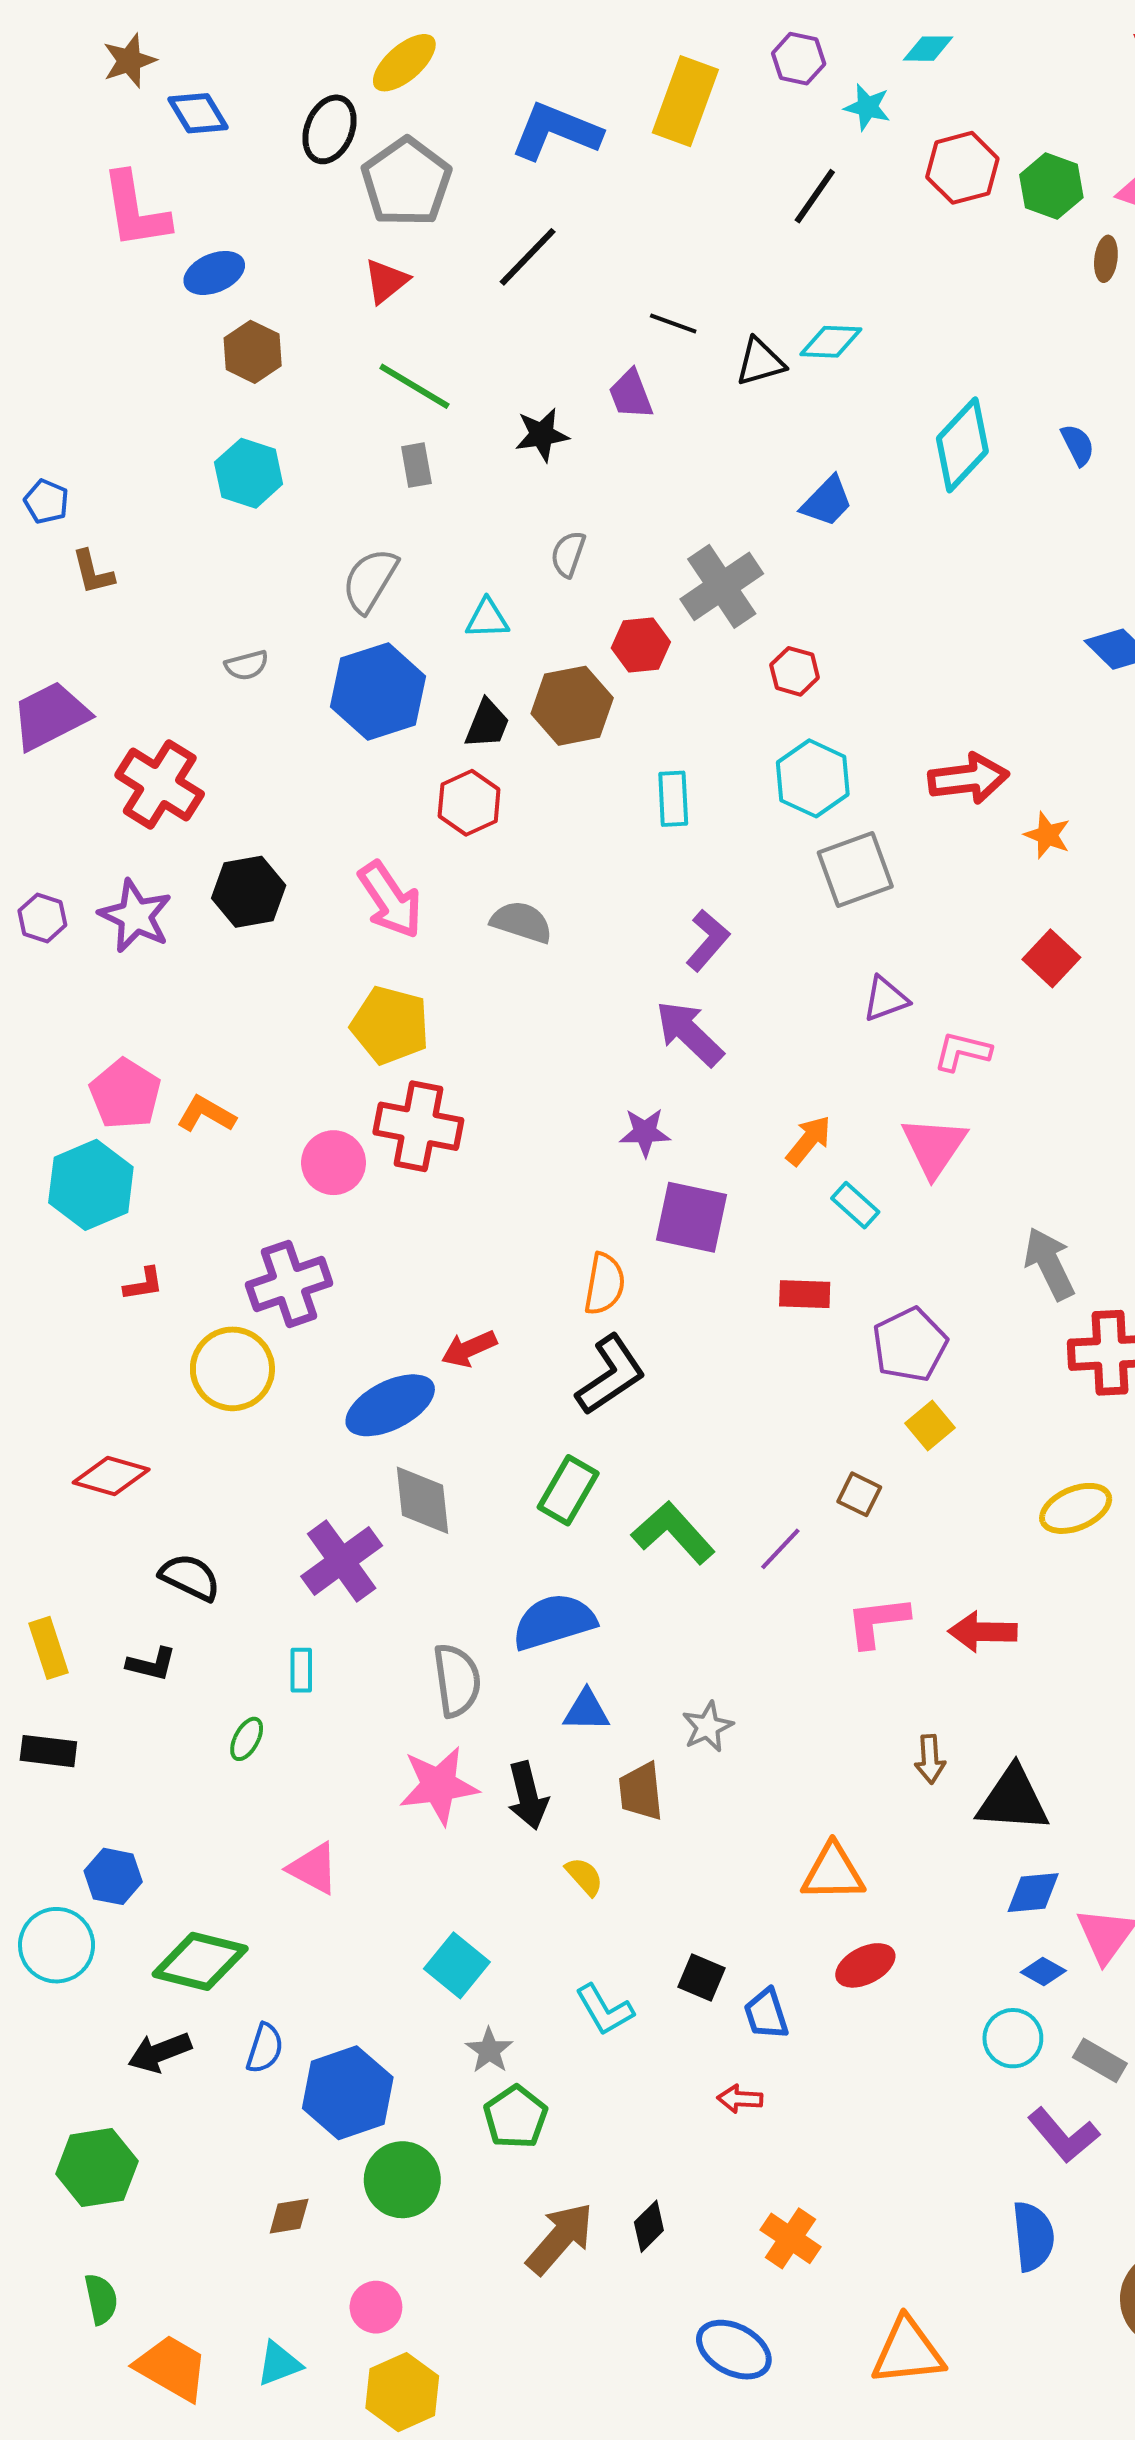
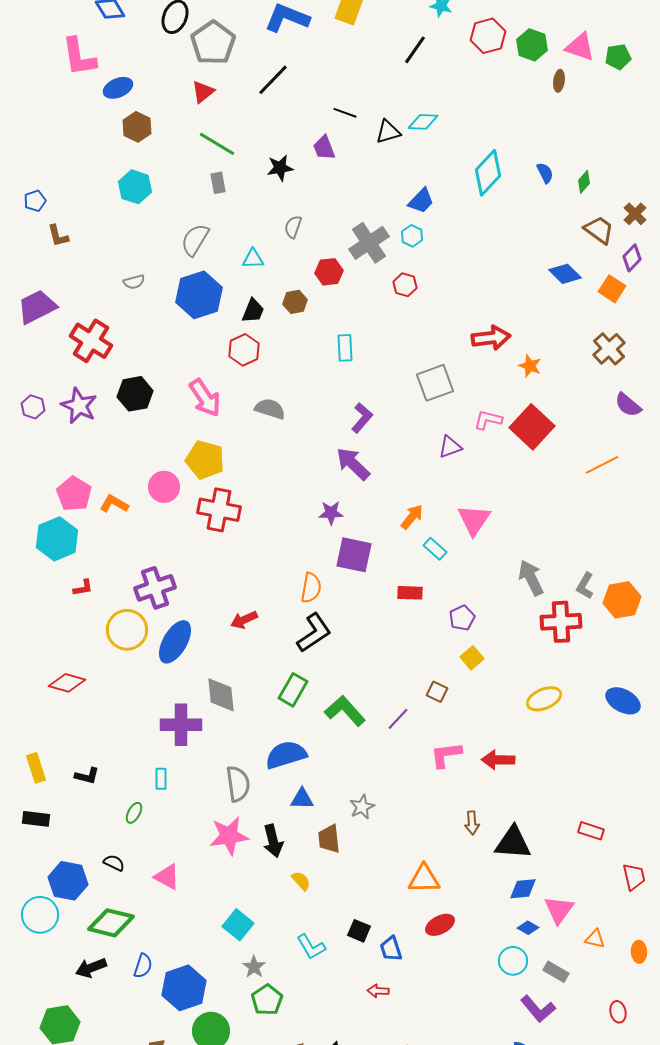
blue pentagon: (46, 501) -> (35, 201), turned 30
brown hexagon: (572, 706) -> (295, 302), size x0.6
cyan hexagon: (813, 778) -> (412, 236), moved, size x0.6
red square: (1051, 958) -> (532, 427), size x1.6
pink L-shape: (962, 1051) -> (488, 420), moved
pink circle: (334, 1163) -> (164, 487), moved
purple pentagon: (910, 1345) -> (462, 618), size x0.7
blue ellipse: (390, 1405) -> (175, 642), moved, turned -33
purple cross: (342, 1561) -> (181, 725), turned 36
black semicircle: (190, 1577) -> (114, 863), moved, size x0.7
blue hexagon: (113, 1876) -> (68, 881), size x1.4

